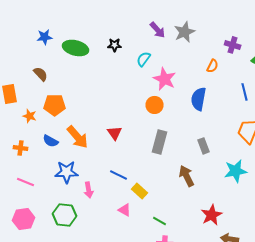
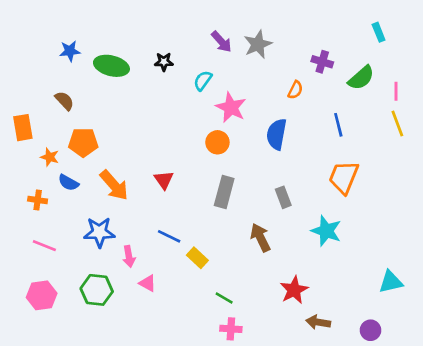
blue semicircle: (51, 141) -> (68, 183), moved
cyan star: (236, 171) -> (326, 231), turned 30
pink triangle: (125, 210) -> (148, 283), moved

